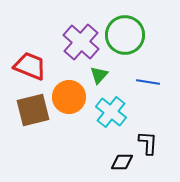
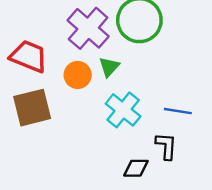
blue line: (148, 82) -> (178, 111), moved
orange circle: (69, 97) -> (78, 75), moved, size x0.7

